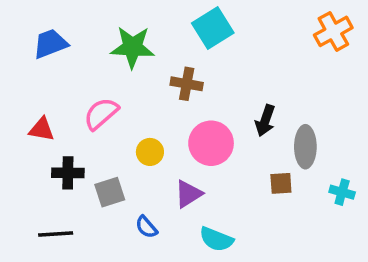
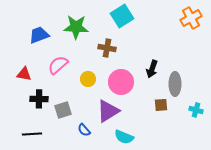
blue trapezoid: (50, 44) -> (39, 35), moved
yellow circle: (150, 152) -> (88, 79), moved
purple triangle: (188, 194) -> (108, 111), size x1.4

